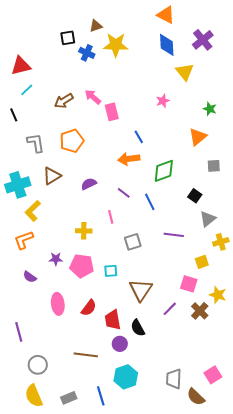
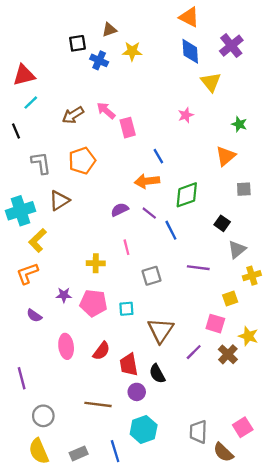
yellow star: (116, 45) -> (132, 51), size x0.7
purple semicircle: (89, 184) -> (120, 210), moved
purple line: (124, 193) -> (149, 213), moved

